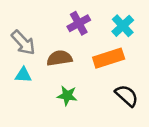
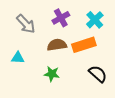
gray arrow: (23, 43) -> (26, 24), moved
brown semicircle: (59, 58) -> (57, 45), moved

